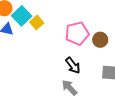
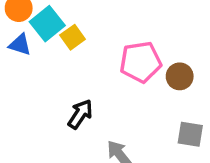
black arrow: (73, 65) -> (80, 114), moved, turned -114

